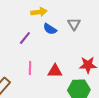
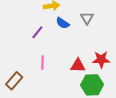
red triangle: (55, 71) -> (78, 66), moved

